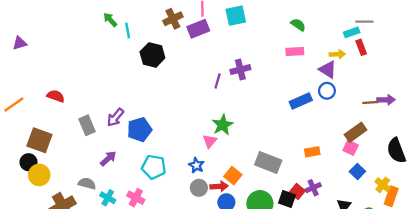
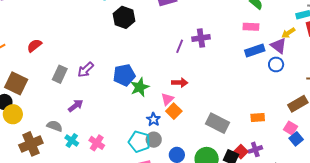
yellow arrow: (337, 54) -> (288, 33), turned 144
red semicircle: (56, 96) -> (34, 46), turned -63
blue rectangle: (301, 101) -> (255, 50), moved
gray rectangle: (87, 125) -> (60, 74), turned 42
green star: (223, 125) -> (140, 87), moved
blue pentagon: (140, 130) -> (124, 75), moved
pink square: (351, 148) -> (291, 128), moved
cyan pentagon: (154, 167) -> (139, 142), moved
orange square: (233, 176) -> (174, 111), moved
red arrow: (219, 186) -> (180, 83), moved

